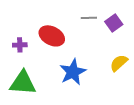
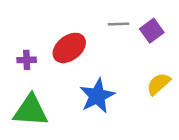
red ellipse: (52, 36) -> (69, 48), turned -65

